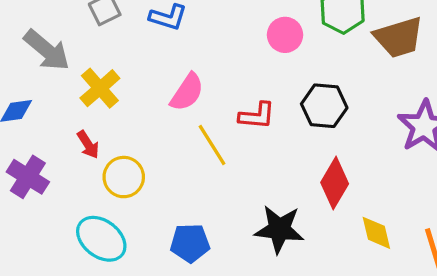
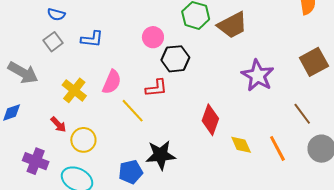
pink circle: (285, 35) -> (153, 37), moved
yellow cross: (100, 88) -> (74, 90), moved
black hexagon: (324, 106) -> (175, 59), moved
purple cross: (28, 177) -> (36, 161), moved
black star: (279, 229) -> (161, 155), moved

